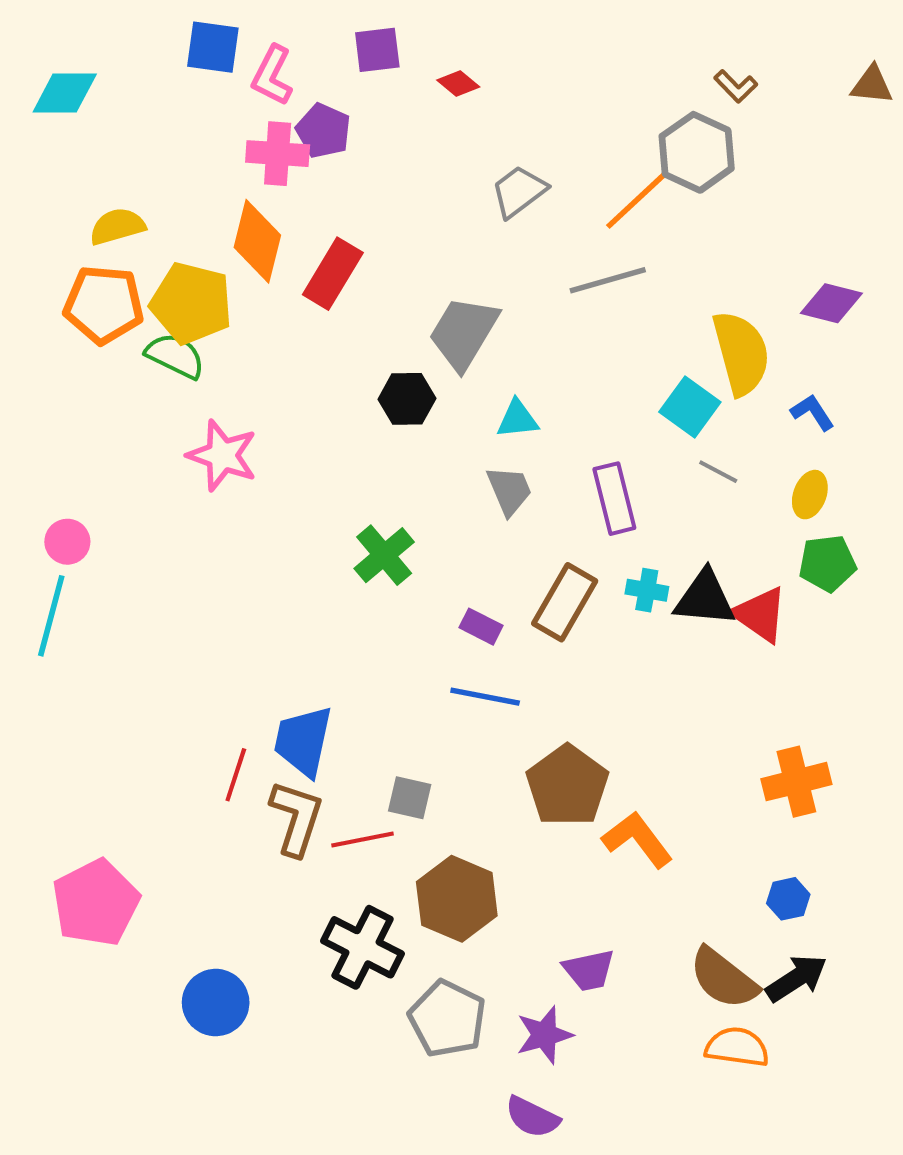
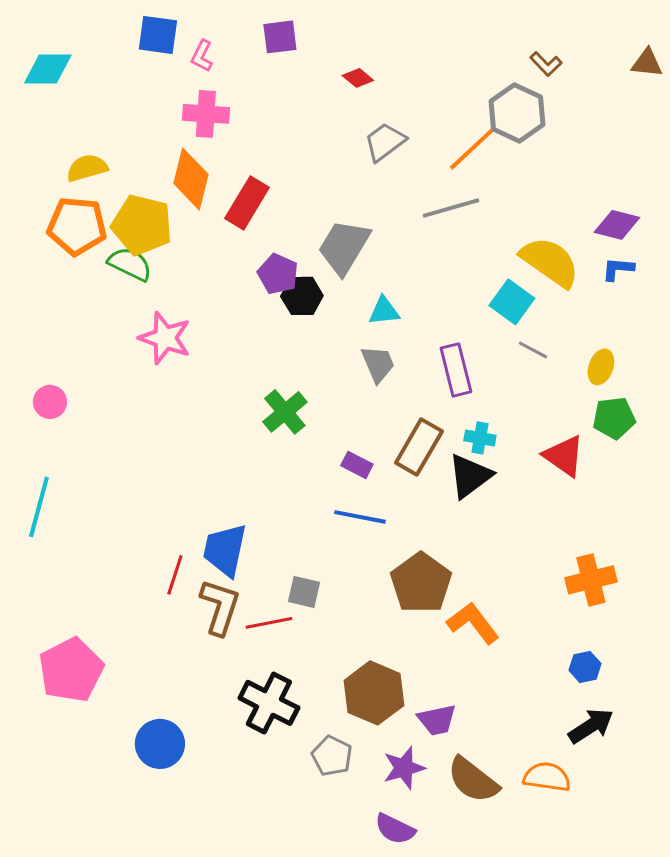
pink L-shape: (272, 75) -> (202, 56), size x0.7
red diamond: (458, 84) -> (358, 78), moved
purple pentagon: (323, 131) -> (278, 274), moved
yellow semicircle: (741, 353) -> (550, 262), turned -40
blue L-shape: (813, 412) -> (618, 269), moved, turned -52
black triangle: (705, 598) -> (470, 476), moved, turned -42
cyan line: (51, 616) -> (39, 507), moved
brown hexagon: (457, 899) -> (374, 693), moved
brown semicircle: (724, 978) -> (473, 780), moved
gray pentagon: (447, 1019) -> (332, 756), size x0.7

